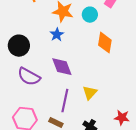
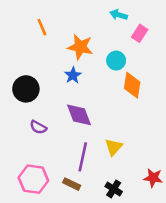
cyan circle: (90, 15) -> (116, 61), moved
purple semicircle: (29, 77) -> (38, 127), size x0.6

